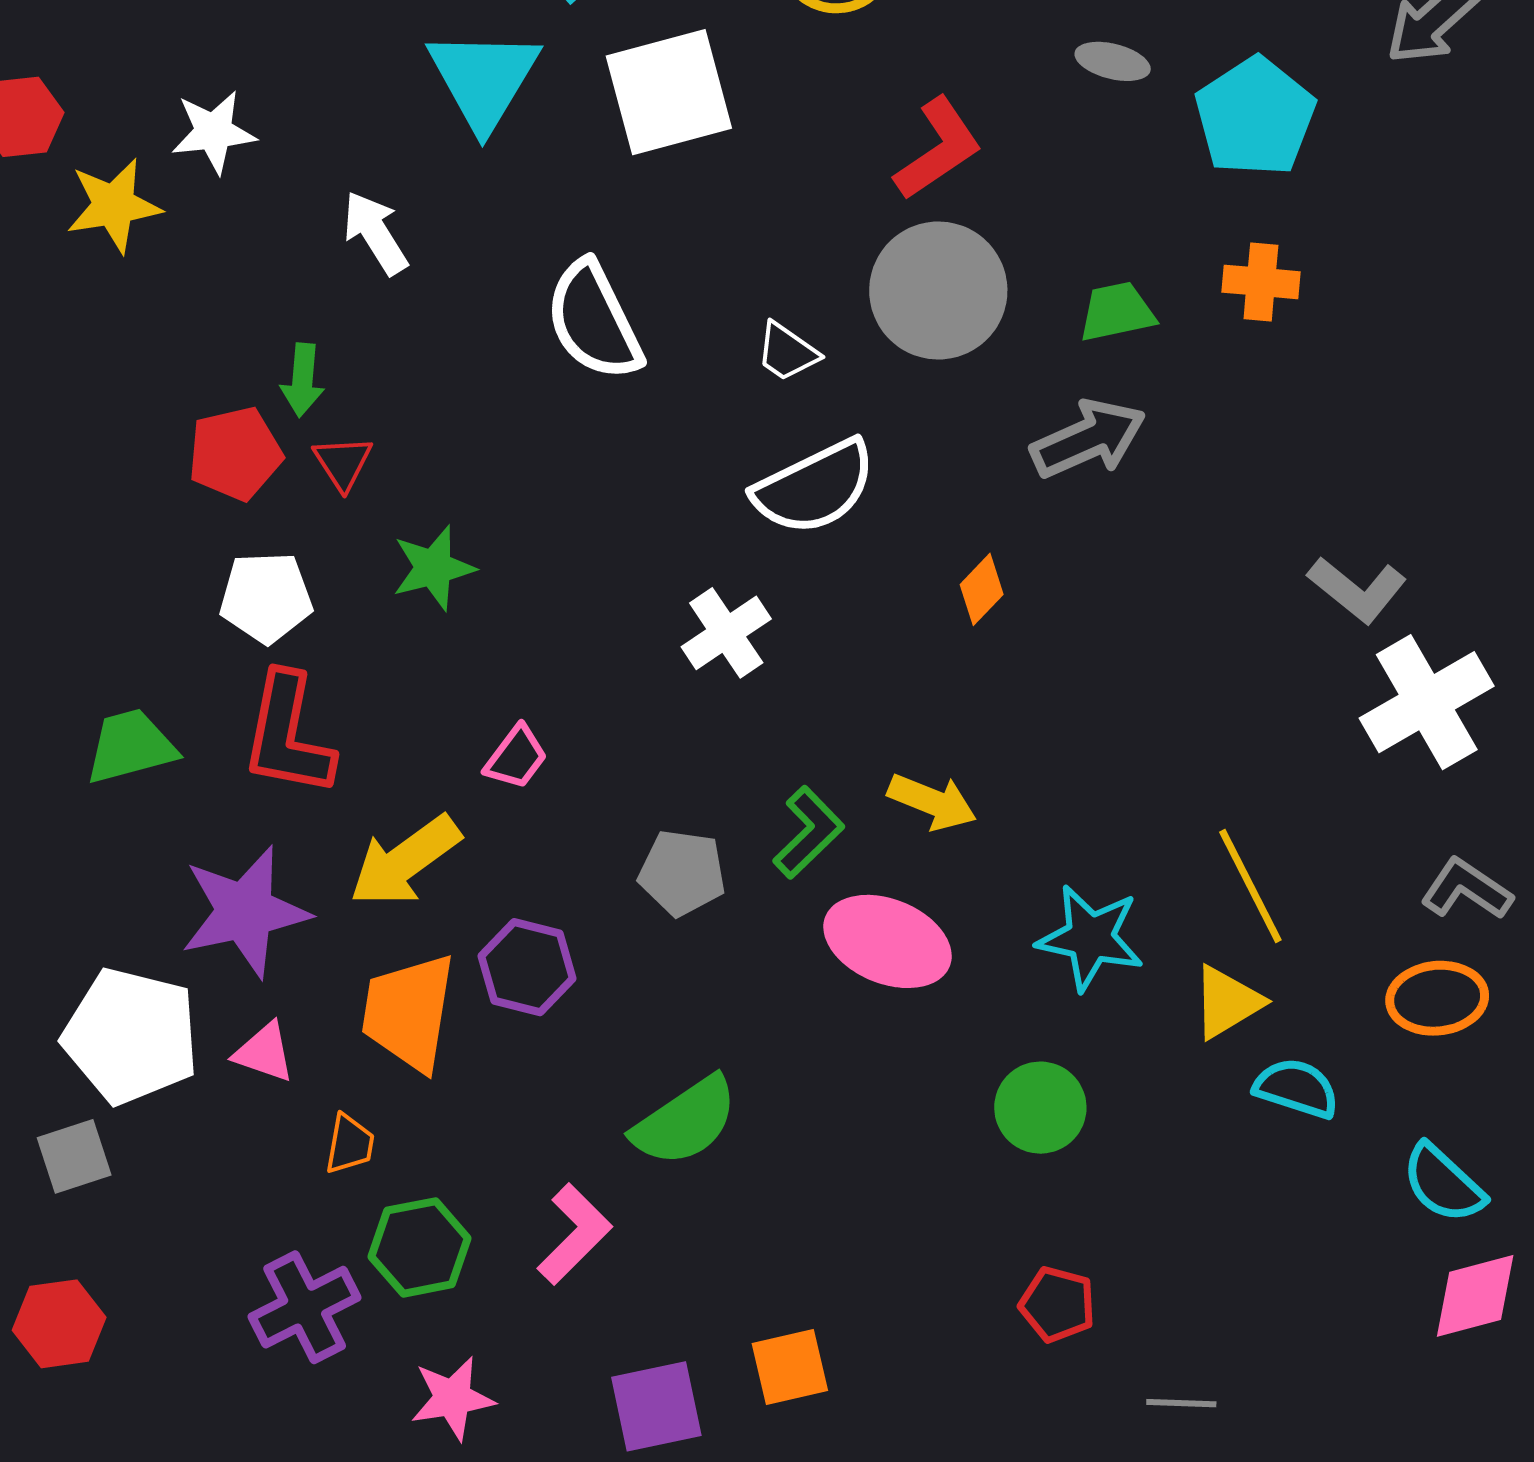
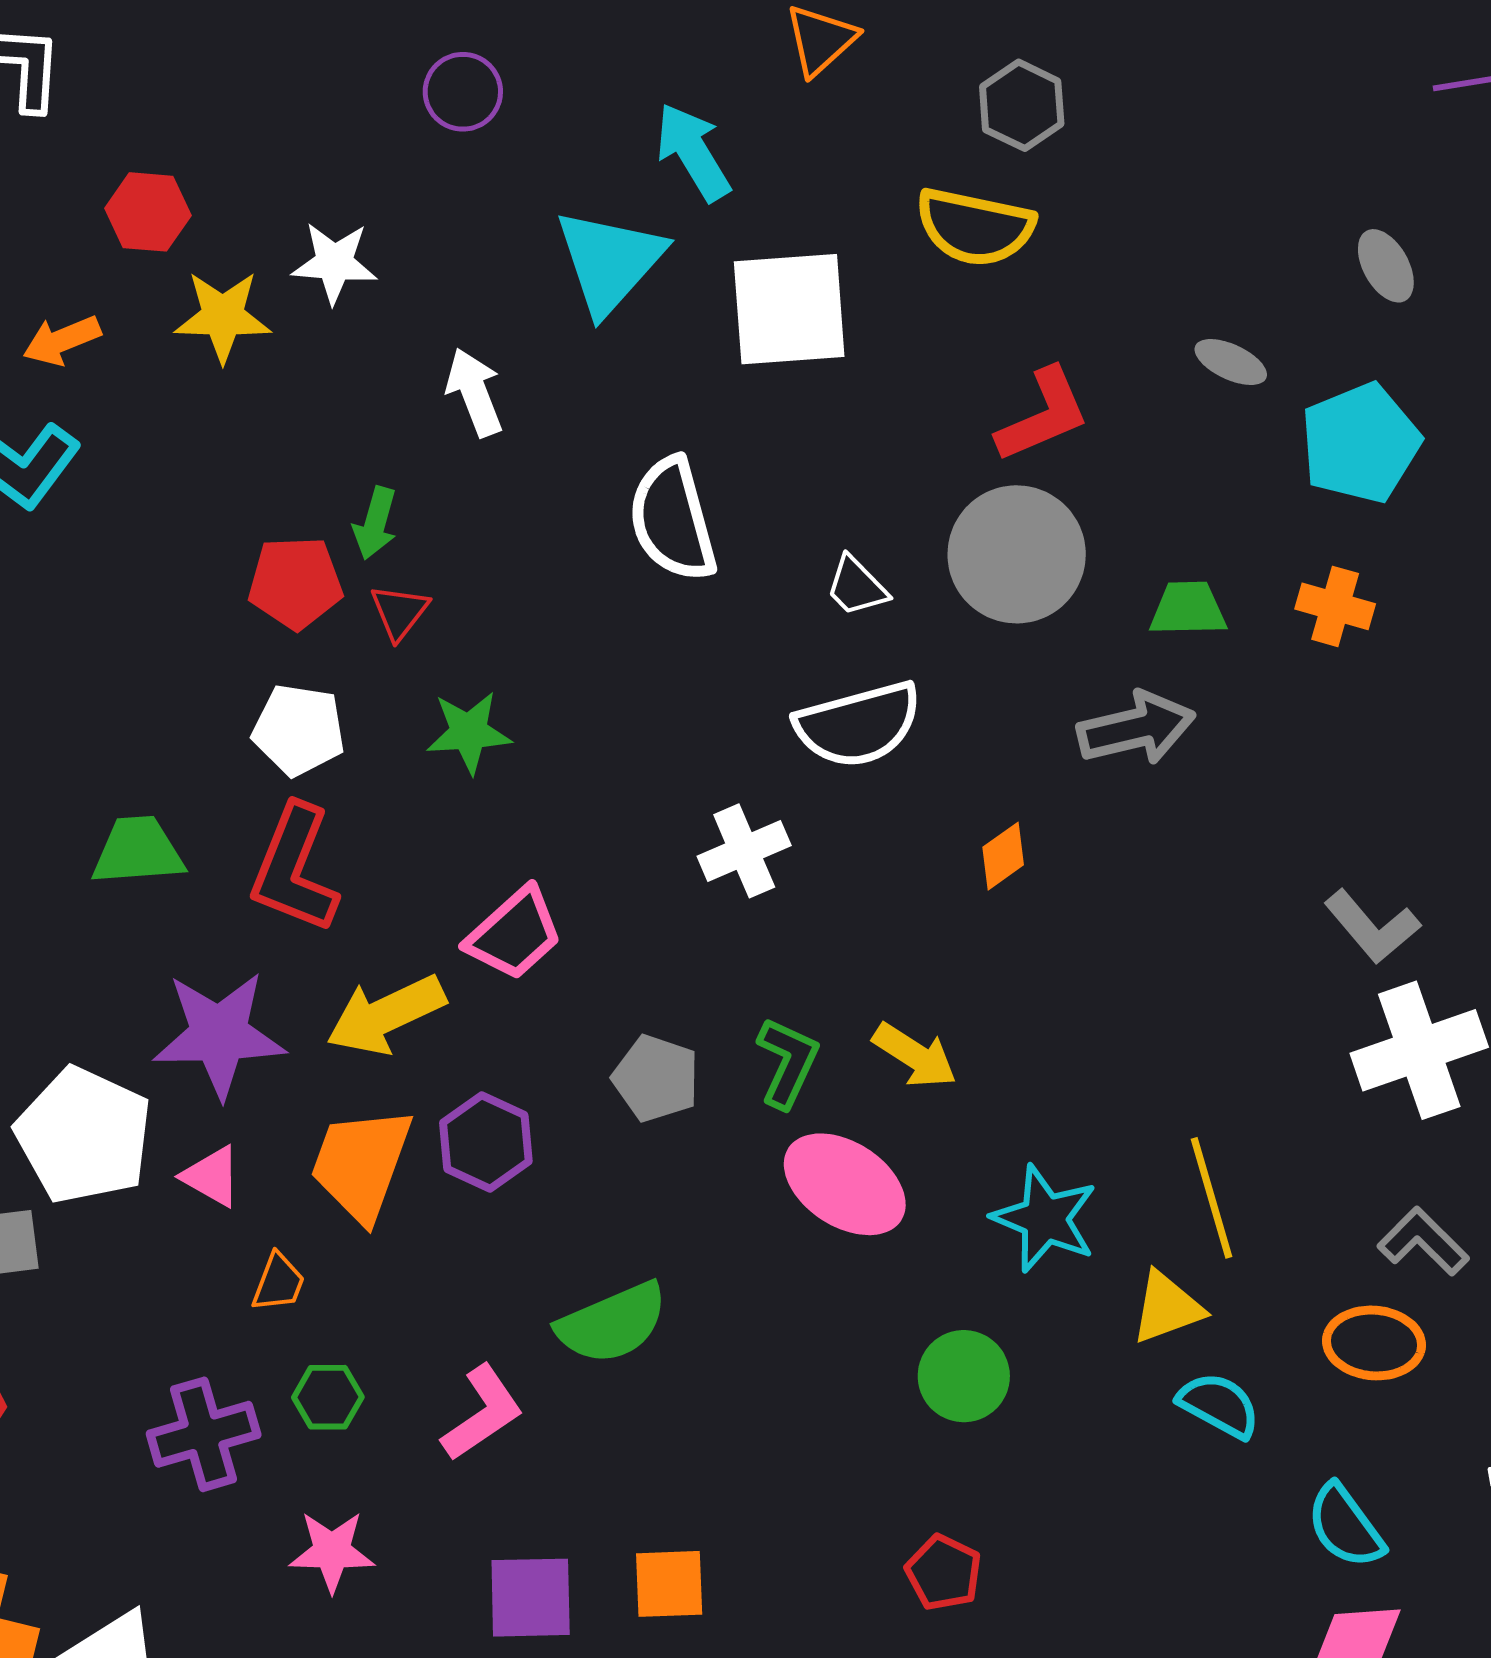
pink trapezoid: (516, 757) -> (514, 934), size x1.5
green L-shape: (808, 832) -> (788, 1062), turned -32
green hexagon: (420, 1247) -> (328, 1397), size x0.7

